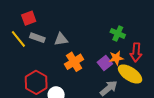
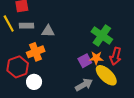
green cross: (118, 33) -> (102, 35), size x1.5
gray rectangle: (37, 38) -> (27, 26), turned -32
orange cross: (74, 62) -> (36, 52), moved

